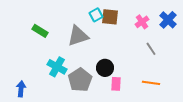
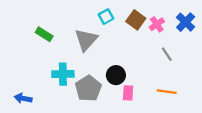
brown square: (110, 17) -> (136, 20), moved, turned 30
gray triangle: (78, 36) -> (86, 40), turned -30
cyan cross: (57, 67) -> (63, 74), turned -30
blue arrow: (21, 89) -> (23, 98), turned -84

